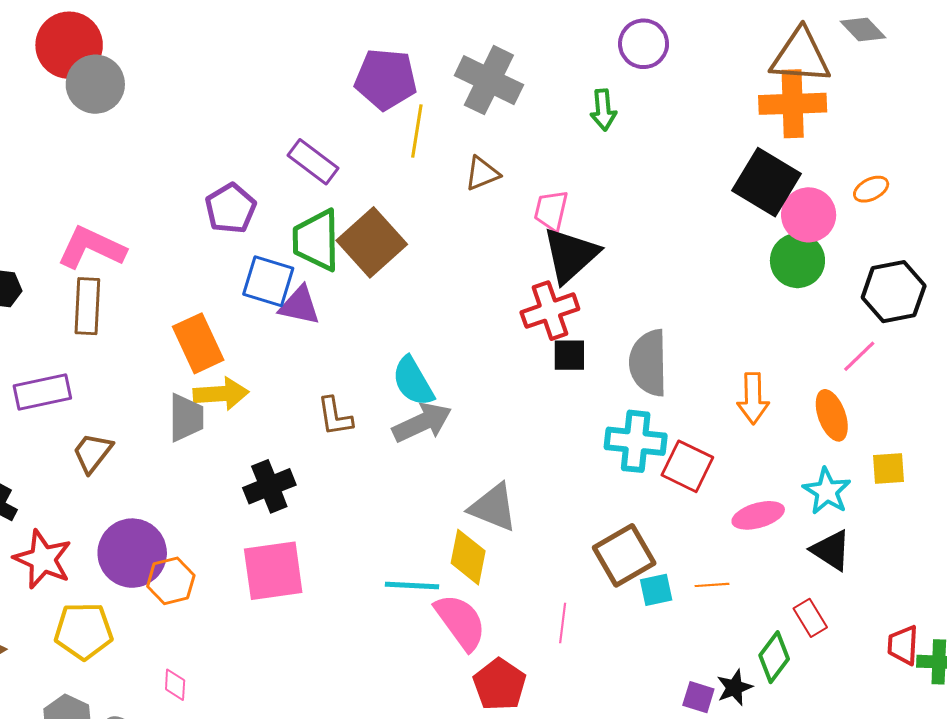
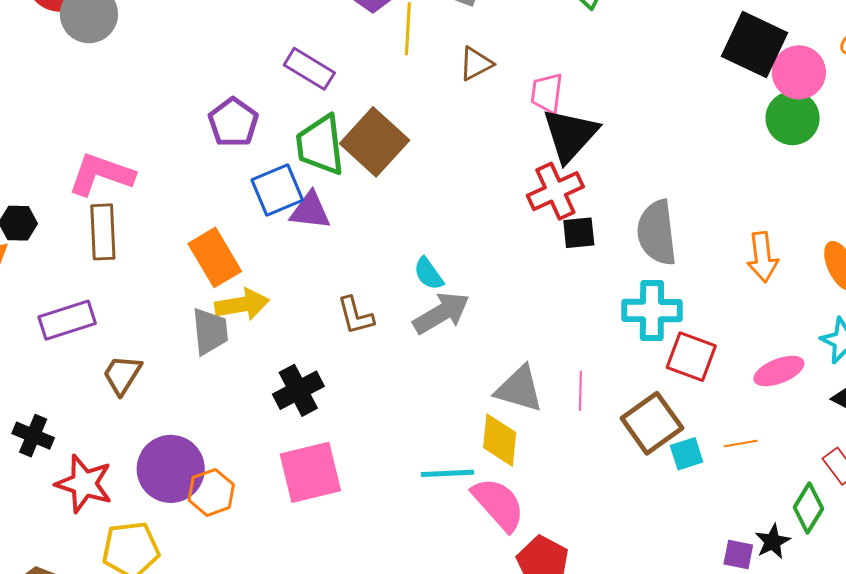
blue square: (268, 281) -> (277, 190), turned -34
cyan semicircle: (413, 381) -> (429, 274), size x0.7
red square: (687, 466) -> (691, 357), moved
pink line: (563, 623) -> (580, 391), moved

